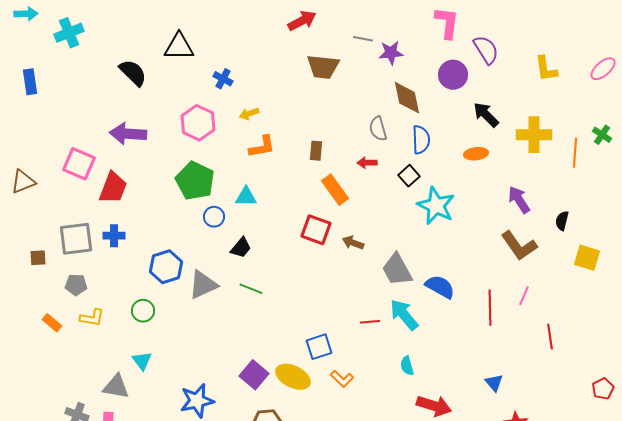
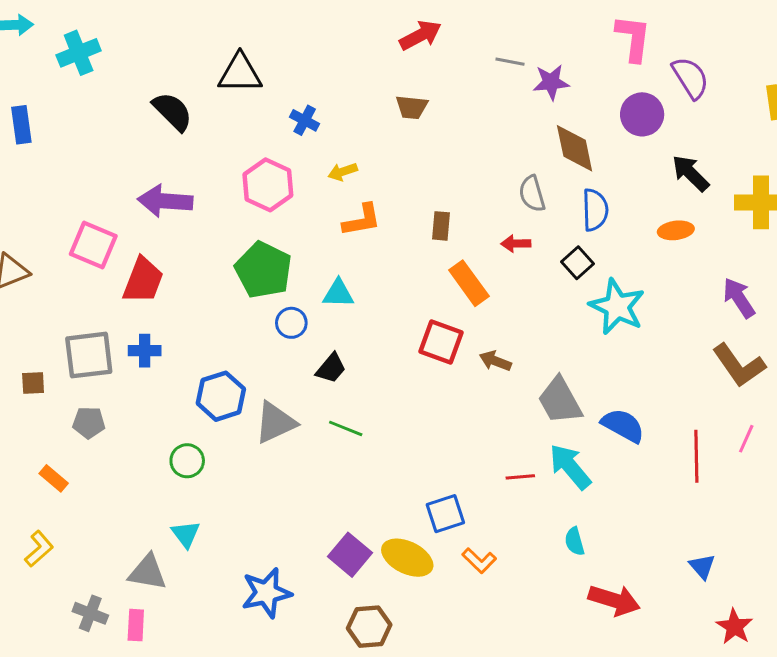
brown trapezoid: (323, 67) -> (412, 107), moved, size x0.7
yellow L-shape: (92, 318) -> (39, 549), moved, turned -50

